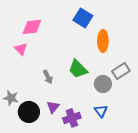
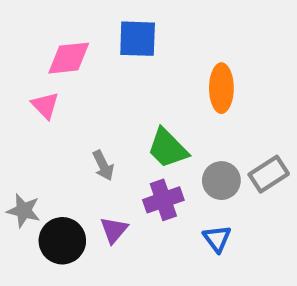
blue square: (83, 18) -> (138, 39), moved, turned -30
gray rectangle: (121, 71) -> (269, 174), moved
purple cross: (72, 118) -> (163, 200), moved

